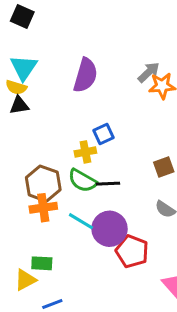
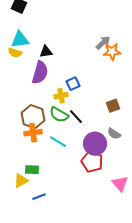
cyan triangle: (24, 68) -> (20, 40), turned 48
purple semicircle: (85, 75) -> (40, 73), moved
black triangle: (19, 105) -> (46, 52), moved
black line: (108, 184) -> (76, 117), turned 49
purple circle: (109, 229) -> (95, 144), moved

